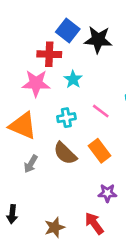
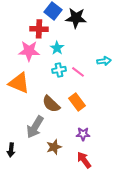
cyan cross: (66, 118) -> (59, 70), moved
gray arrow: (31, 164) -> (35, 127), moved, size x1.6
red arrow: (94, 223) -> (84, 160), moved
brown star: (55, 227) -> (54, 147), moved

